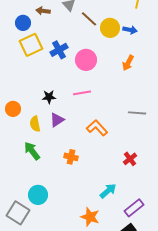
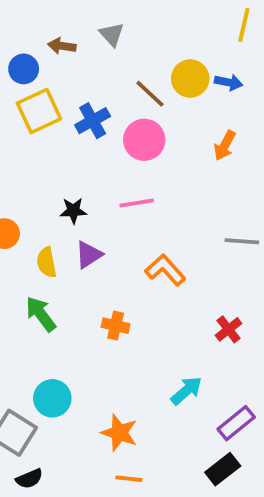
brown line: (89, 19) -> (150, 94), moved
orange star: (90, 217) -> (119, 433), moved

